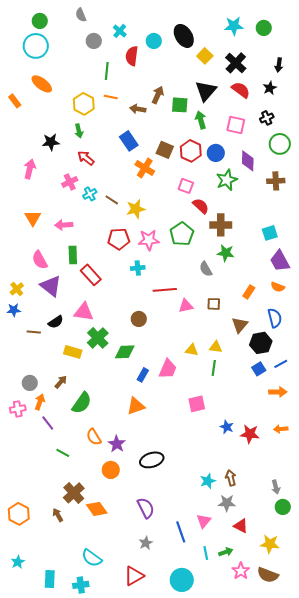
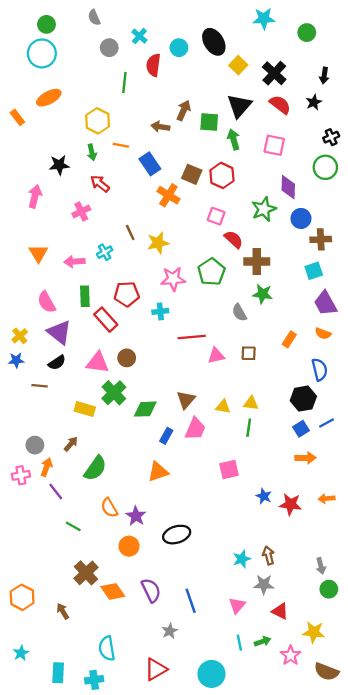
cyan star: (234, 26) -> (264, 19), moved
orange ellipse: (42, 84) -> (49, 98), turned -65
orange line: (111, 97) -> (121, 145), moved
black cross: (267, 118) -> (331, 137), moved
blue circle: (216, 153) -> (301, 218), moved
brown cross: (276, 181) -> (321, 239), moved
cyan cross: (90, 194) -> (105, 252), moved
brown line: (112, 200) -> (130, 232), turned 32
red pentagon: (119, 239) -> (127, 294), moved
brown circle: (139, 319) -> (127, 358), moved
black semicircle: (56, 322) -> (57, 363), moved
brown triangle: (240, 325) -> (186, 400), moved
orange arrow: (278, 392) -> (306, 458), moved
purple semicircle: (146, 508) -> (151, 590), moved
brown arrow: (58, 515) -> (63, 611), moved
blue line: (181, 532) -> (191, 601), moved
cyan semicircle: (92, 558) -> (107, 648), turned 45
pink star: (241, 571) -> (291, 655), moved
brown semicircle: (268, 575) -> (327, 672), moved

